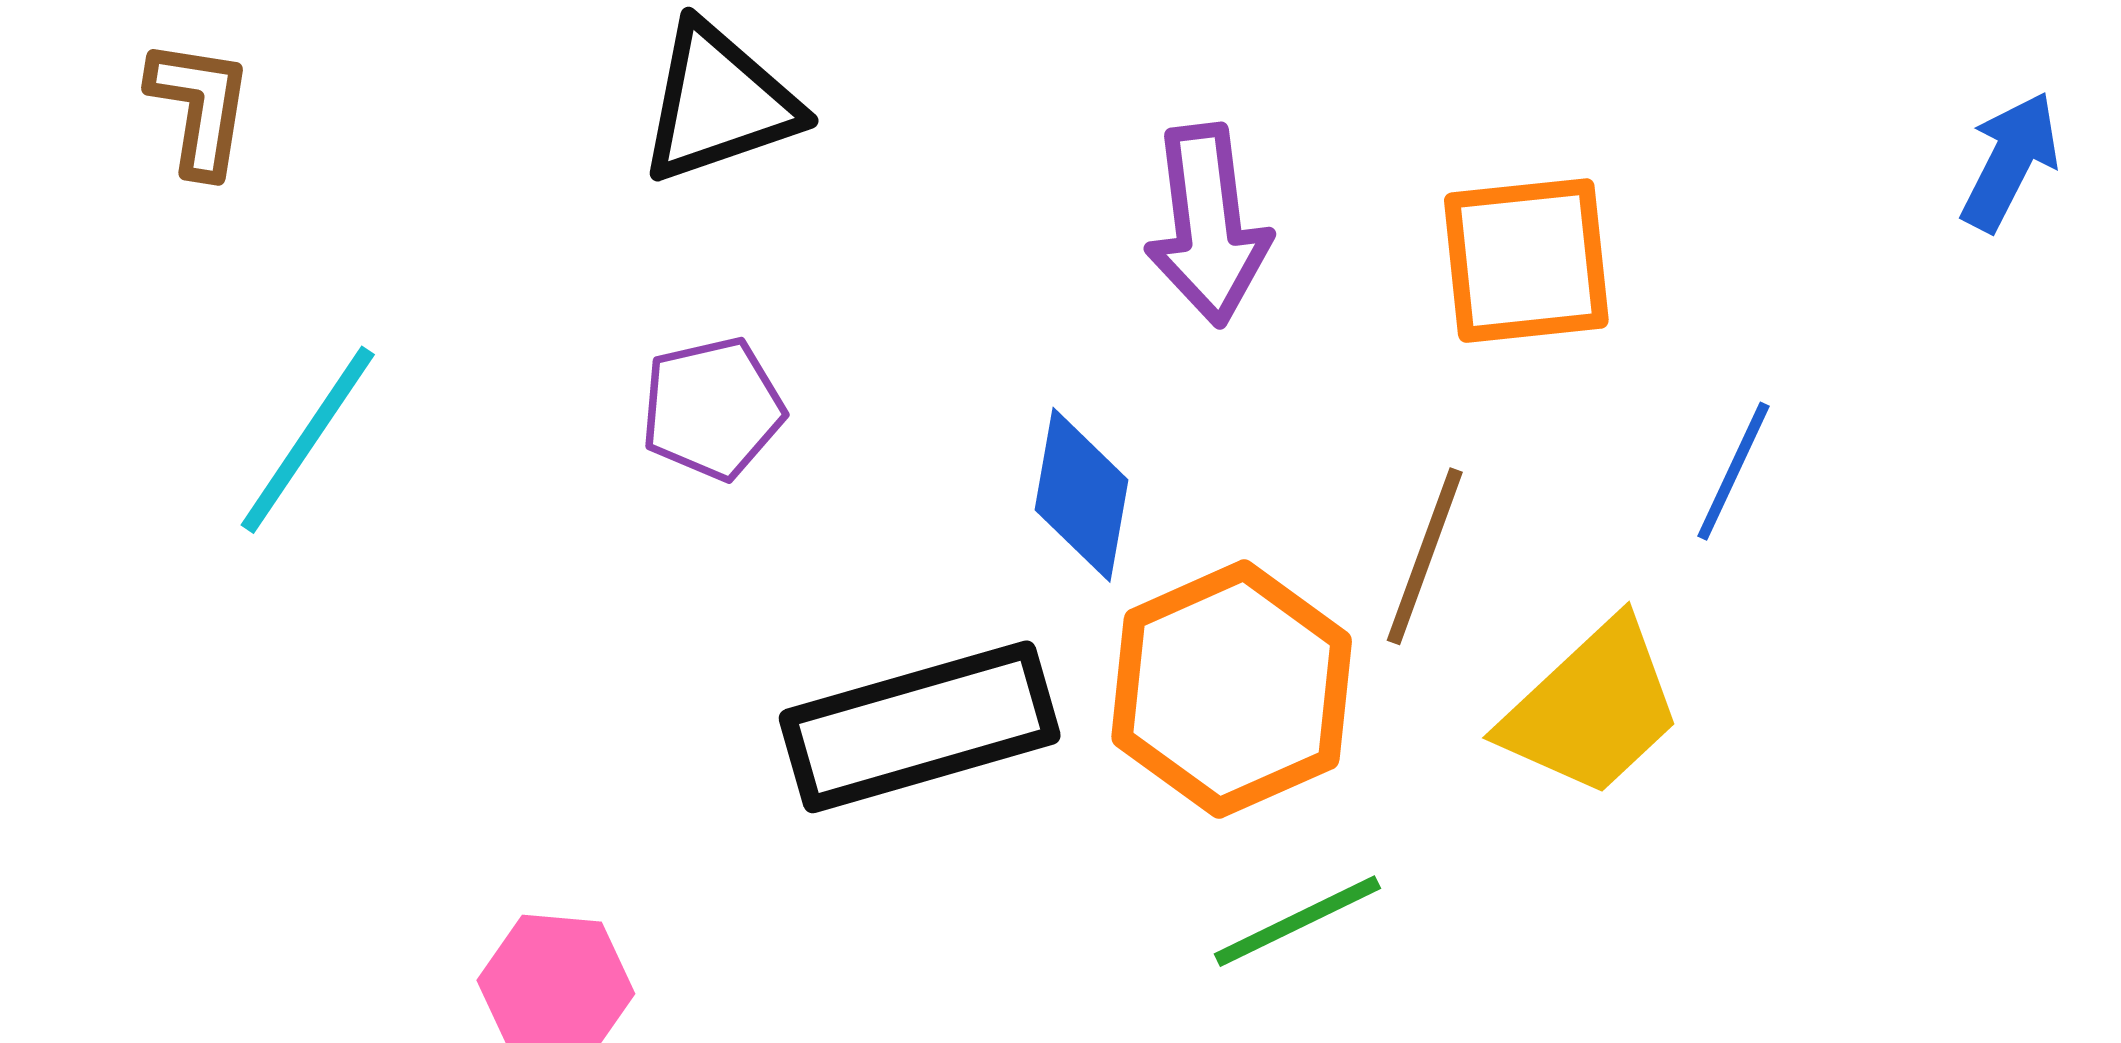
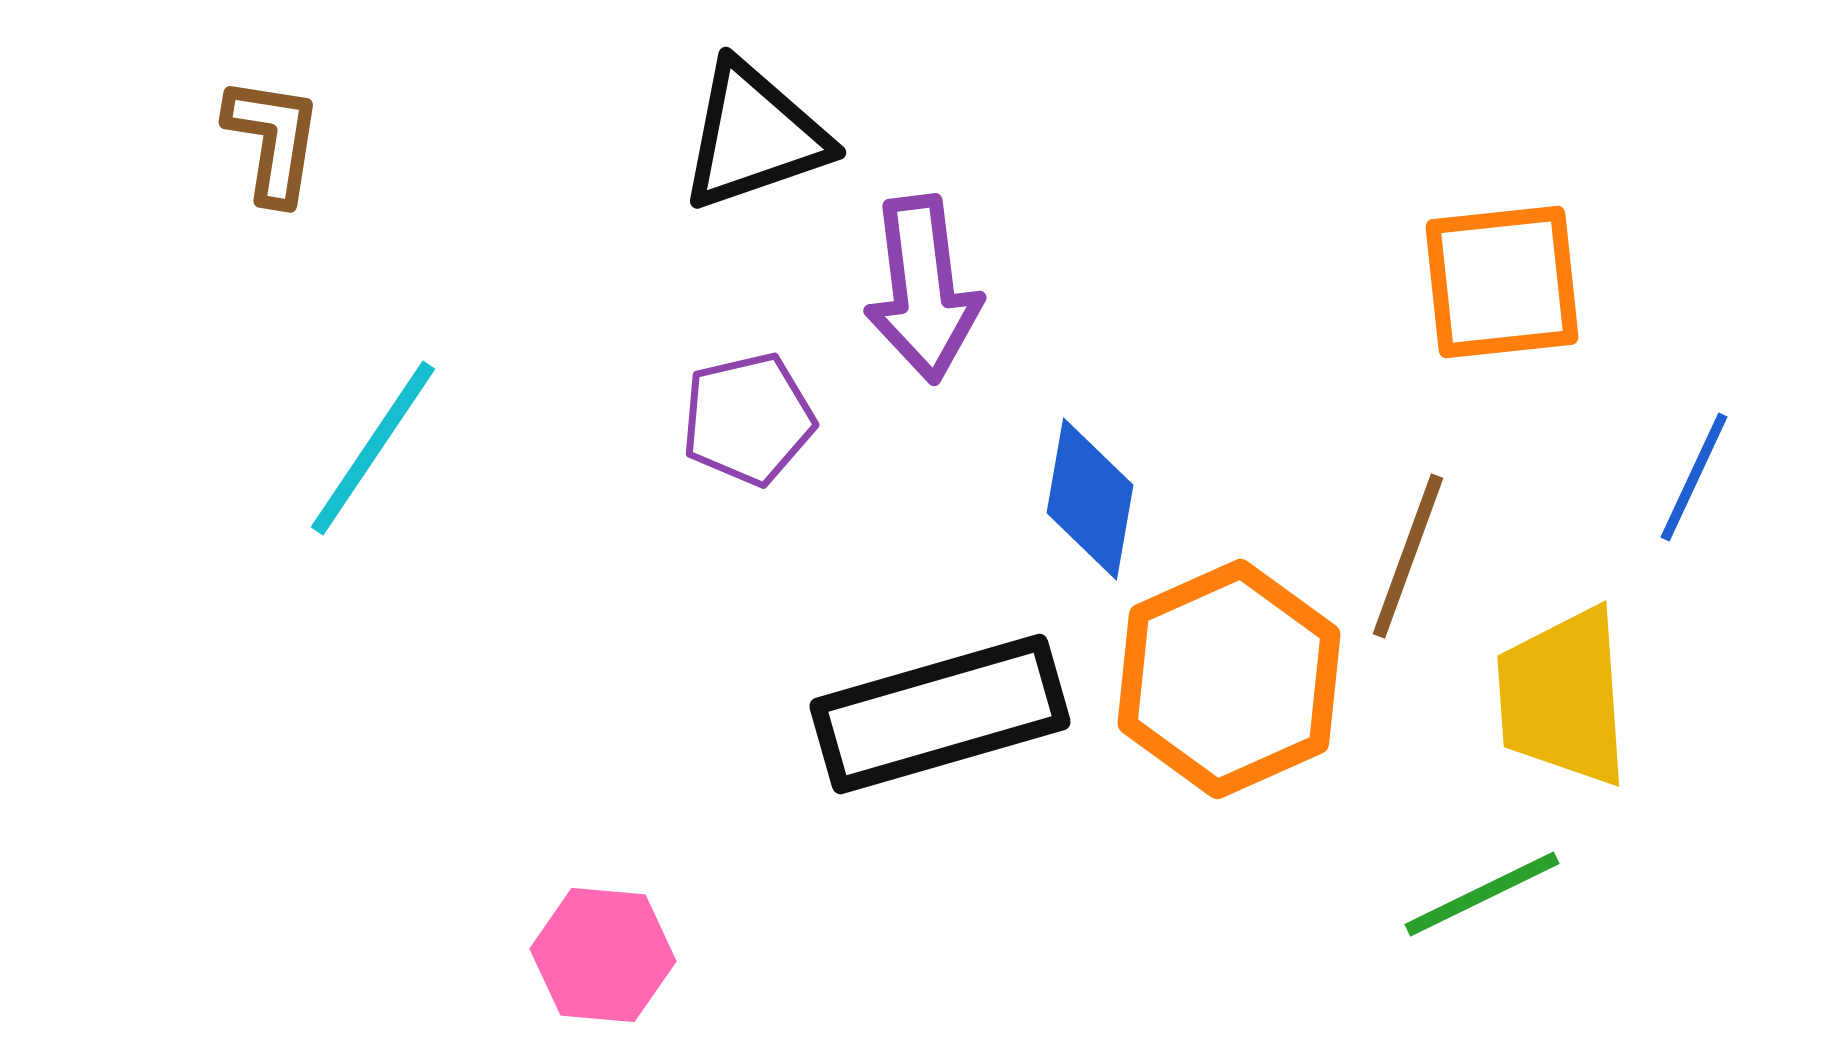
purple arrow: (1208, 225) -> (923, 289), moved
yellow trapezoid: (1592, 709) -> (1563, 697), turned 129
green line: (1297, 921) -> (1482, 894), moved

